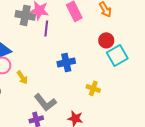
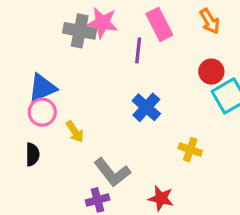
purple line: (46, 28) -> (138, 50), moved
blue cross: (66, 62) -> (146, 107), turned -36

